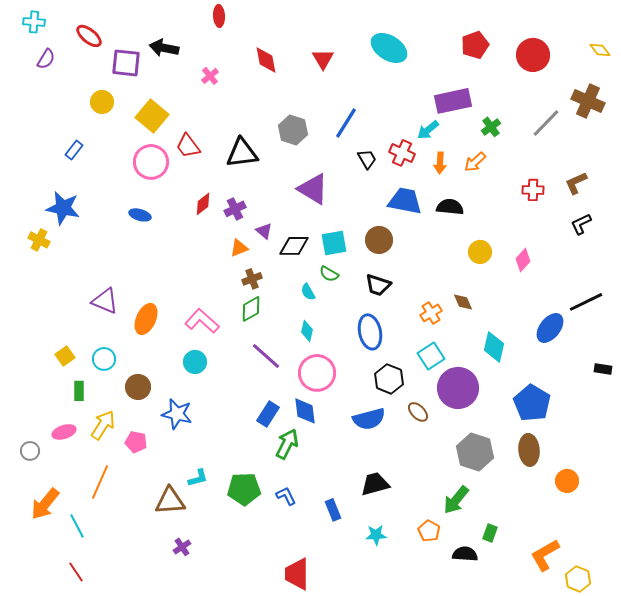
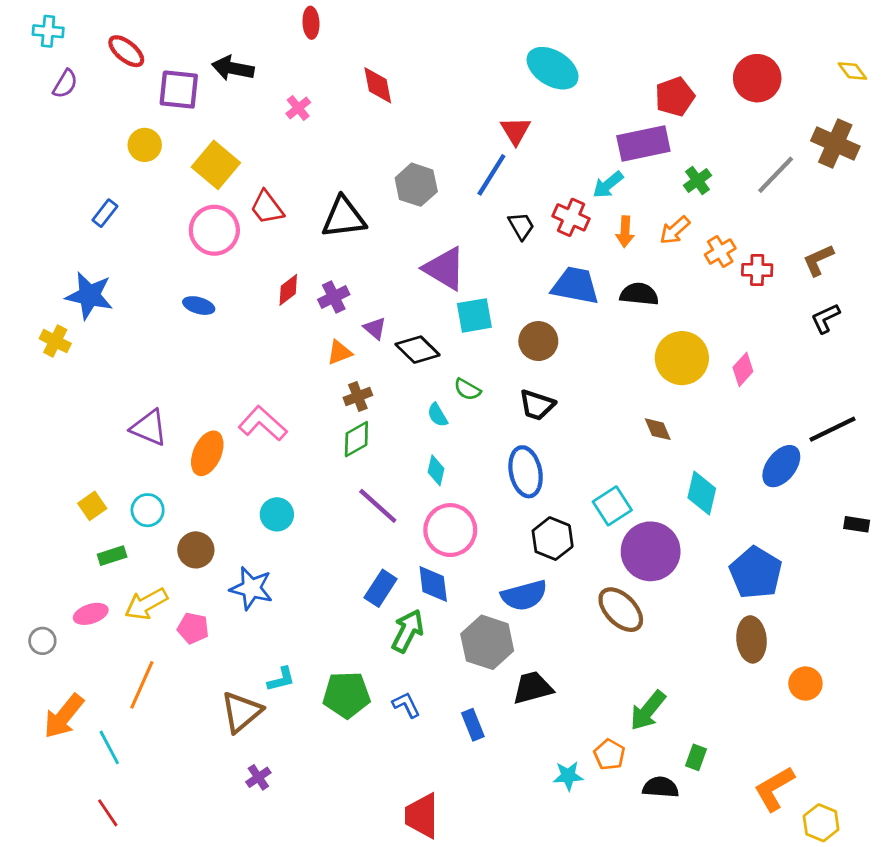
red pentagon: (475, 45) -> (675, 97), moved
red triangle: (323, 59) -> (516, 131), moved
cyan square: (334, 243) -> (474, 315), moved
black diamond: (294, 246) -> (418, 350), turned 44
yellow circle: (480, 252) -> (682, 358), size x1.6
orange cross: (431, 313) -> (720, 252), moved
pink L-shape: (202, 321) -> (263, 423), moved
green rectangle: (79, 391) -> (112, 556), turned 72
brown ellipse: (418, 412) -> (621, 610), moved, size x1.6
yellow arrow: (103, 425) -> (146, 604), turned -152
gray hexagon: (475, 452) -> (487, 642), moved
brown triangle: (170, 501) -> (241, 712), turned -36
cyan star: (376, 535) -> (568, 776), moved

